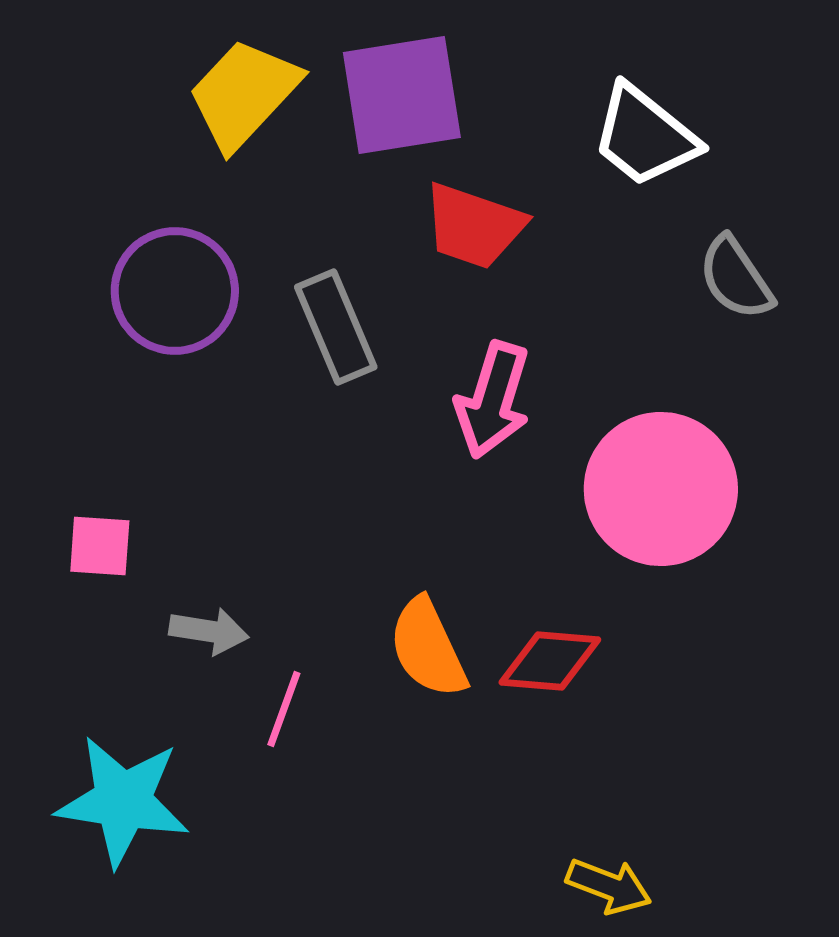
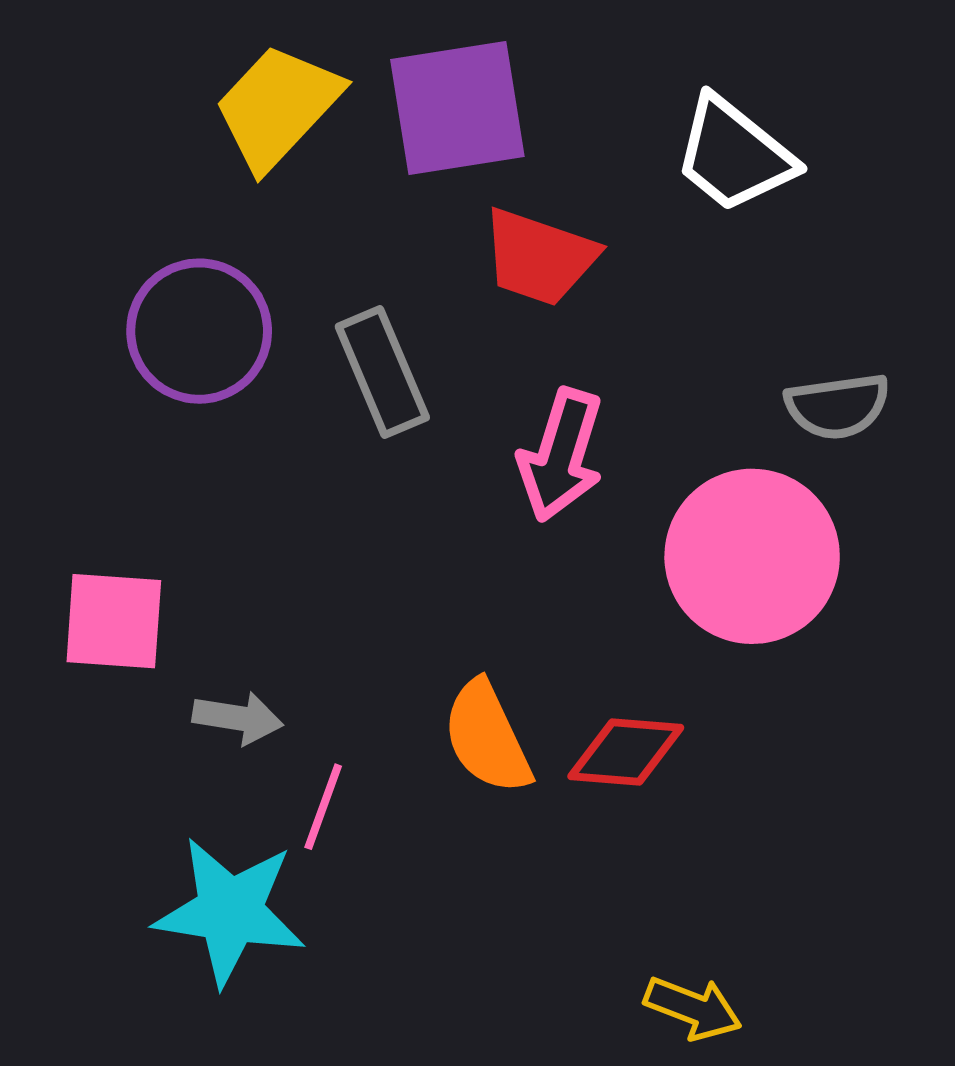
gray semicircle: (736, 278) -> (837, 406), moved, turned -64
pink square: (100, 546) -> (114, 621), size x1.4
cyan star: (123, 801) -> (230, 911), moved

